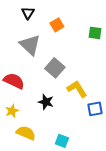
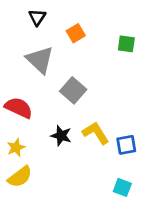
yellow L-shape: (77, 89) -> (96, 133), moved
yellow semicircle: (26, 133) -> (20, 177), moved, turned 120
cyan square: (62, 141) -> (122, 187), moved

